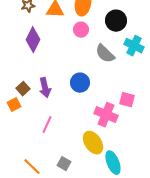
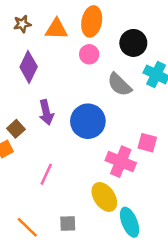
blue circle: (80, 83) -> (88, 121), size x1.4
purple arrow: (45, 88) -> (46, 112), moved
gray square: (64, 164) -> (68, 223), turned -32

